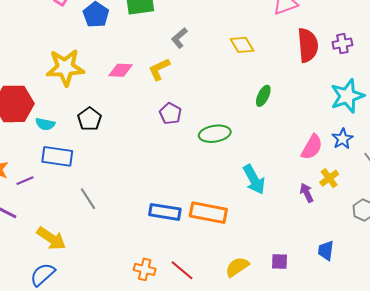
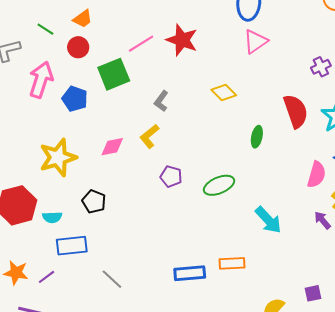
red semicircle: (308, 45) -> (296, 111), moved
orange rectangle: (208, 213) -> (232, 263), size x0.7

